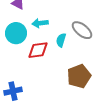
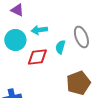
gray ellipse: (82, 30) -> (81, 37), turned 30

